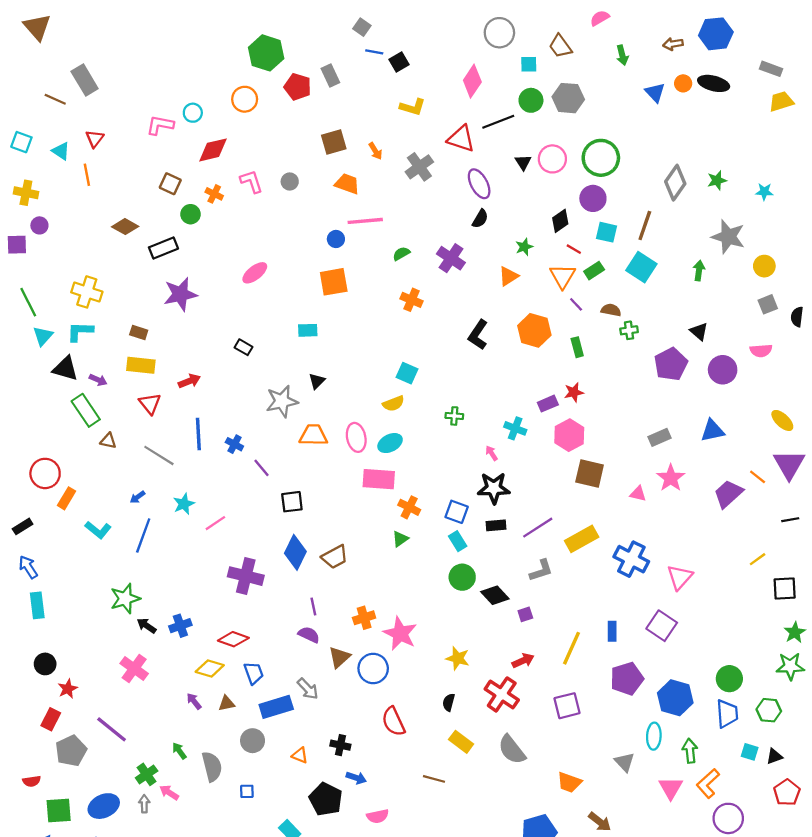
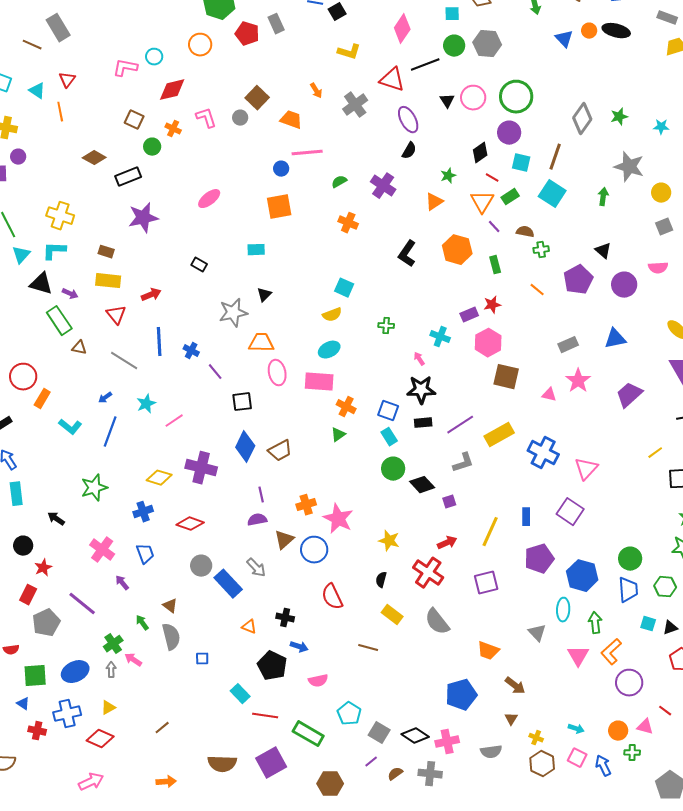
brown square: (334, 142) -> (257, 98), moved, turned -30
pink ellipse: (356, 437) -> (277, 373), moved
orange line: (758, 477) -> (537, 290), moved
black arrow: (147, 626) -> (56, 519), moved
purple semicircle: (309, 635) -> (257, 520), turned -36
yellow diamond: (210, 668) -> (159, 478), moved
blue trapezoid: (254, 673) -> (145, 554), moved
purple arrow: (194, 701) -> (122, 583), moved
brown triangle: (227, 703) -> (170, 606), moved, turned 49
blue rectangle: (276, 707) -> (228, 584), turned 64
gray circle: (253, 741) -> (201, 566), moved

